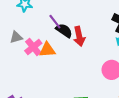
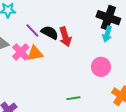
purple line: (55, 22) -> (32, 30), moved

